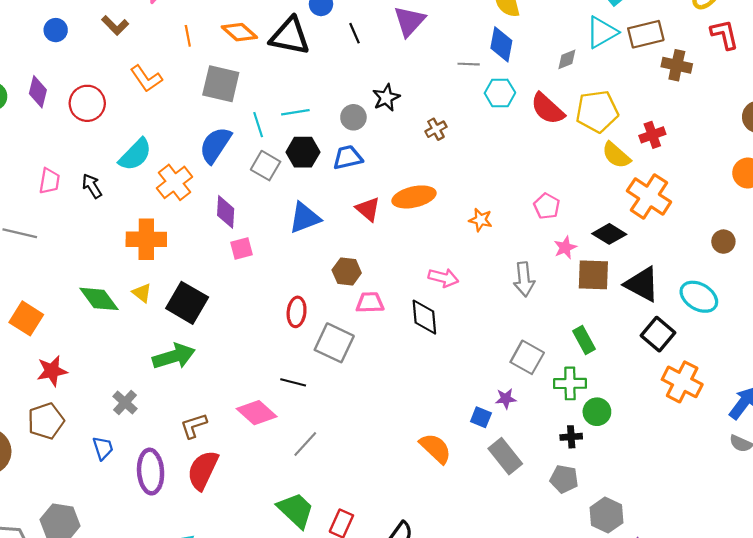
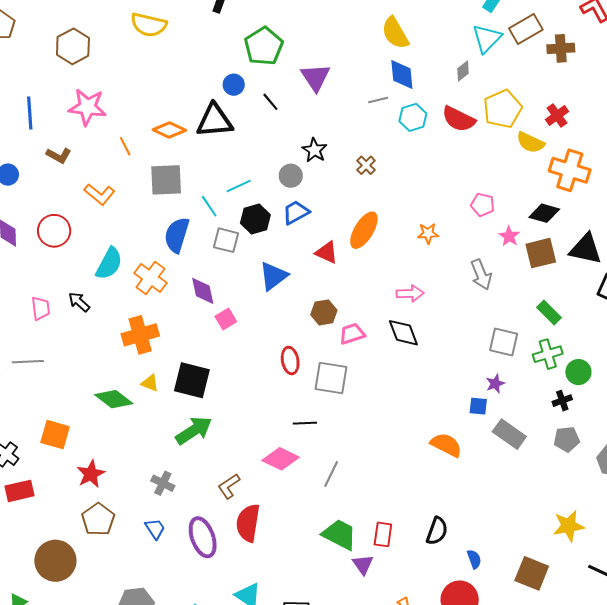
orange ellipse: (414, 197) -> (364, 230), turned -30

